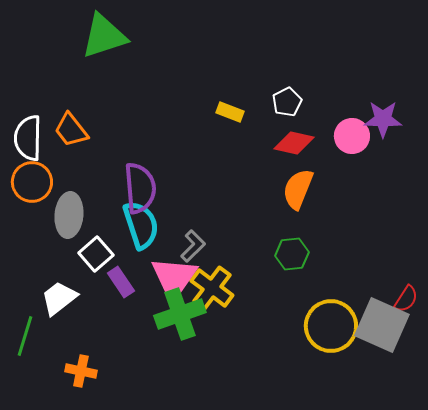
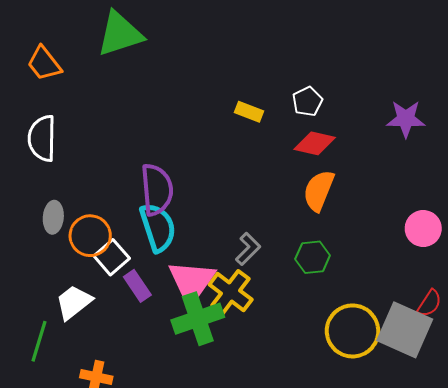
orange trapezoid: (71, 130) -> (44, 64), moved
pink circle: (352, 136) -> (423, 229), moved
orange circle: (32, 182) -> (90, 236), moved
gray ellipse: (69, 215) -> (53, 217), moved, size x0.7
gray L-shape: (193, 246) -> (248, 249), moved

